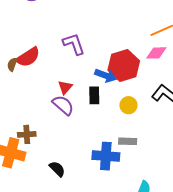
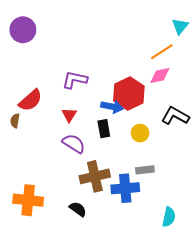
purple L-shape: (74, 44) -> (75, 80), turned -50
brown semicircle: (12, 64) -> (15, 121), moved
red triangle: (65, 87) -> (69, 115), moved
brown cross: (27, 134) -> (95, 176), moved, size x1.6

